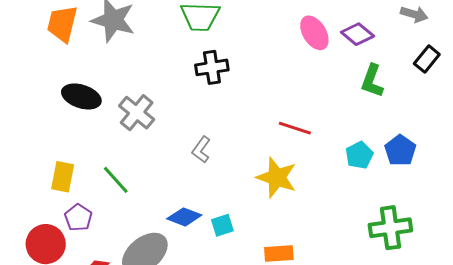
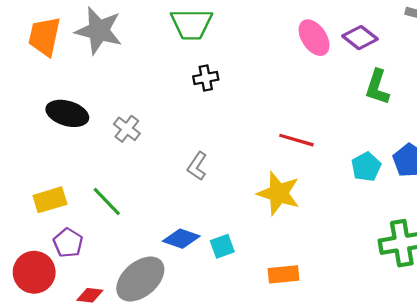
black cross: (212, 67) -> (206, 78), size x0.7
gray cross: (137, 113) -> (127, 129), size x0.7
yellow rectangle: (63, 177) -> (50, 200), turned 64

